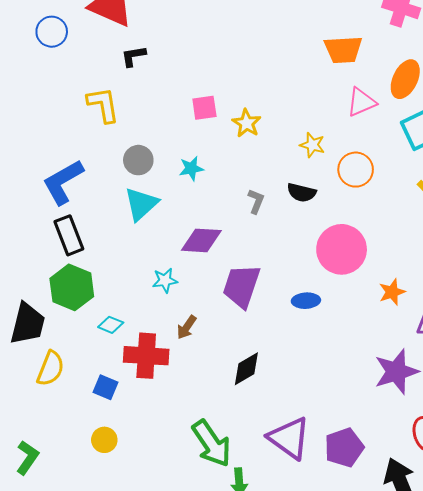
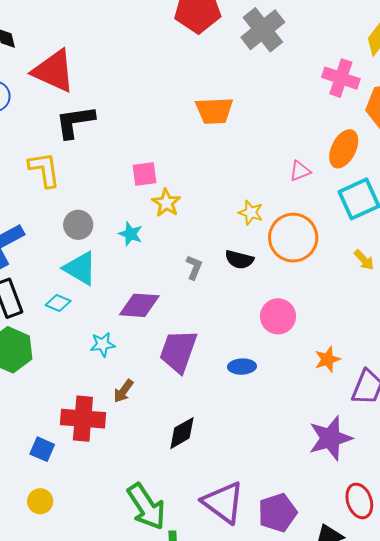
orange trapezoid: (343, 50) -> (214, 111), moved
black L-shape: (133, 56) -> (75, 122), size x1.6
pink triangle: (361, 102) -> (300, 171), size x0.7
yellow star: (247, 123) -> (166, 203), moved
cyan star: (191, 168) -> (131, 234), turned 30
orange circle: (356, 170) -> (293, 238), size x1.4
cyan triangle: (141, 204) -> (80, 268), turned -48
pink circle: (342, 249) -> (278, 316), size x0.7
cyan diamond: (111, 325) -> (58, 303), moved

